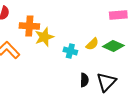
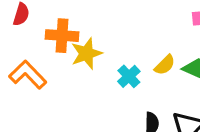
cyan cross: (70, 51) -> (129, 76), turned 32

